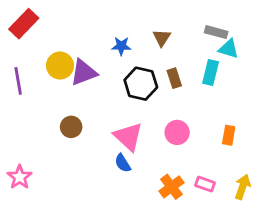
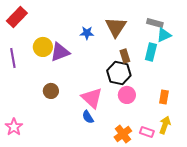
brown triangle: (162, 38) -> (116, 27), size x1.6
cyan triangle: (229, 49) -> (164, 35), turned -42
black hexagon: (141, 84) -> (119, 73), moved
yellow arrow: (243, 187) -> (165, 125), moved

